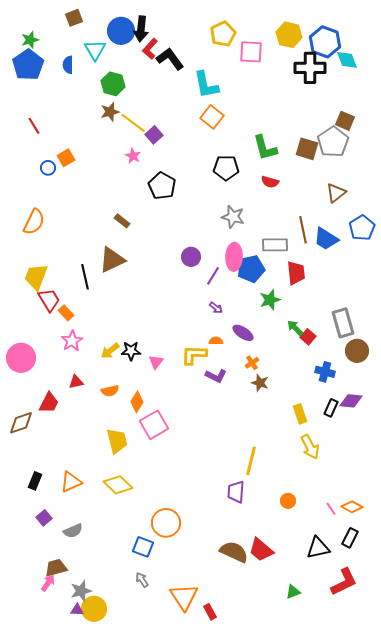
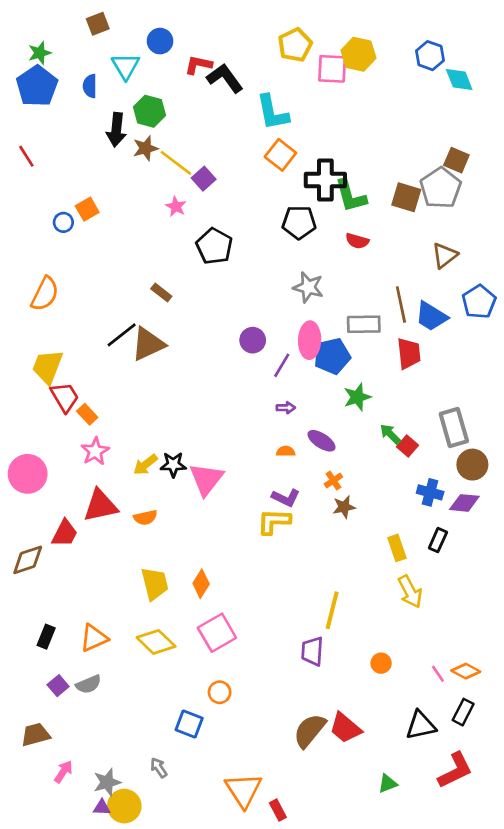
black arrow: (141, 29) -> (116, 130), moved
blue circle: (121, 31) -> (160, 41), size x0.7
yellow hexagon: (289, 35) -> (359, 54), moved
blue hexagon: (325, 42) -> (430, 56), size x0.7
red L-shape: (150, 49) -> (198, 65), turned 60
black cross: (310, 68) -> (325, 180), moved
red line: (34, 126) -> (26, 156), moved
red trapezoid: (296, 273) -> (409, 353), moved
black line: (85, 277) -> (122, 335), moved, turned 65
purple arrow: (216, 308) -> (286, 408), turned -40
yellow L-shape: (194, 355) -> (274, 521), moved
pink triangle: (156, 362) -> (206, 479), size x1.8
red triangle: (76, 382) -> (100, 506), size x1.8
brown star: (260, 383) -> (344, 507), turned -30
purple diamond: (351, 401) -> (464, 503), moved
orange diamond: (137, 402) -> (201, 584), moved
pink square: (154, 425) -> (217, 633), moved
orange circle: (166, 523) -> (220, 692), size x0.6
gray semicircle: (73, 531) -> (89, 684), moved
brown semicircle: (234, 552) -> (310, 731), turned -76
brown trapezoid: (56, 568) -> (36, 735), moved
gray arrow: (142, 580) -> (159, 768), moved

